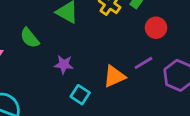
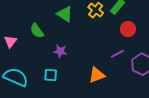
orange triangle: (114, 76) -> (97, 75), moved
cyan square: (80, 95) -> (51, 75), moved, turned -32

